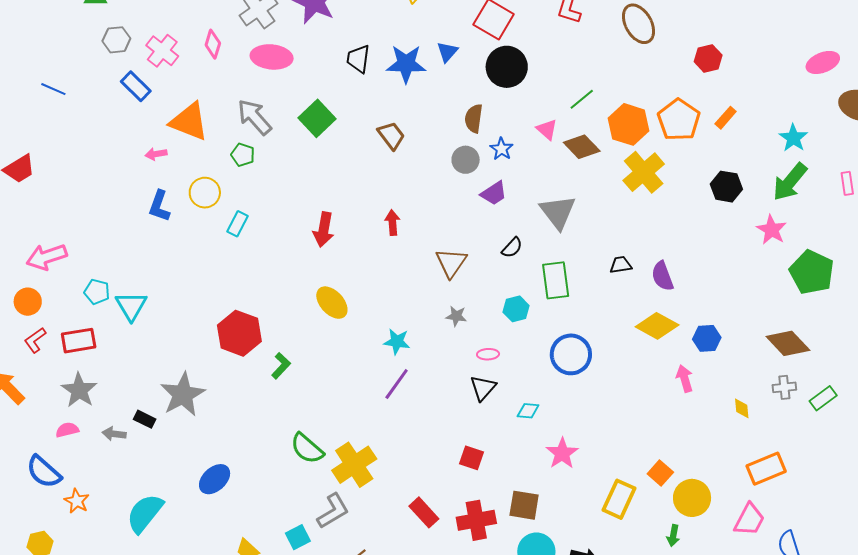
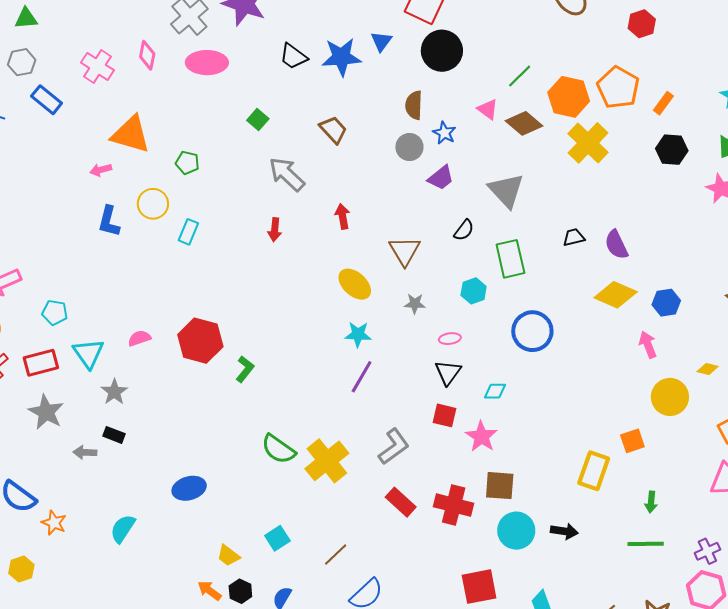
gray hexagon: (116, 40) -> (22, 62), moved
black trapezoid: (358, 59) -> (293, 56), turned -56
blue rectangle: (136, 86) -> (47, 100), moved
gray arrow: (254, 117) -> (287, 174), moved
green square: (317, 118) -> (258, 119), size x0.6
orange rectangle: (726, 118) -> (663, 103), moved
red arrow: (324, 230) -> (275, 230), size x0.7
yellow ellipse: (332, 303) -> (355, 284), moved
cyan triangle: (131, 306) -> (88, 353), moved
gray star: (183, 395) -> (114, 392), moved, size x0.6
yellow diamond: (742, 408) -> (708, 369), turned -65
pink semicircle: (67, 430) -> (139, 338), moved
pink star: (562, 453) -> (481, 436), moved
red square: (472, 458) -> (445, 415), moved
orange square: (660, 473) -> (632, 441), turned 35
blue ellipse: (215, 479) -> (189, 488), turned 32
yellow circle: (692, 498) -> (670, 397), moved
gray L-shape: (333, 511) -> (394, 447), moved
cyan semicircle: (145, 513) -> (123, 529), size x0.7
red cross: (476, 520) -> (454, 505), turned 30

